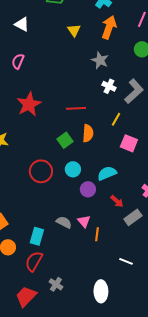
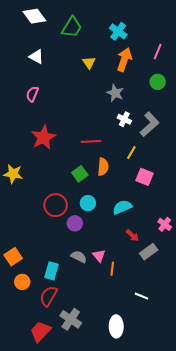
purple circle: (88, 189) -> (75, 223), moved
gray cross: (56, 284) -> (71, 319), size x1.5

